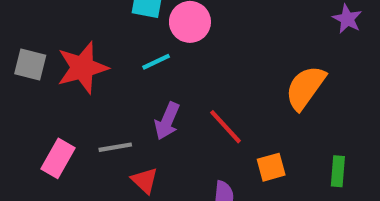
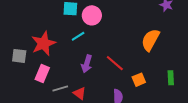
gray square: (30, 64) -> (19, 56), moved
gray line: (115, 147) -> (60, 88), moved
pink rectangle: (58, 158) -> (42, 74), moved

